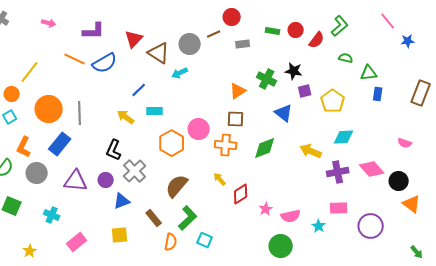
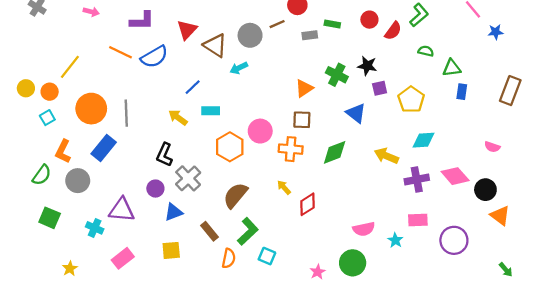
green rectangle: (273, 31) -> (332, 24), moved
purple triangle: (76, 181) -> (122, 210), moved
pink star: (266, 209) -> (318, 272), moved

